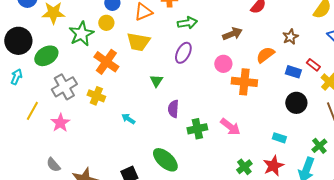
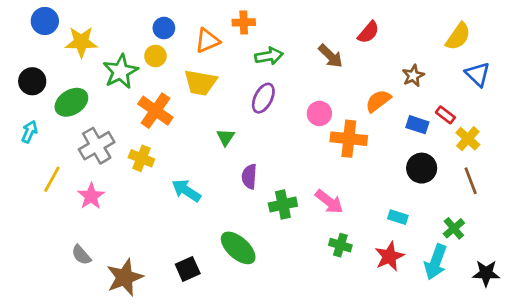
brown arrow: (232, 34) -> (331, 56), moved, turned 66
black circle: (18, 41) -> (32, 81), size x0.7
cyan arrow: (128, 119) -> (186, 191), size x1.5
green cross: (244, 167) -> (340, 245), moved, turned -35

